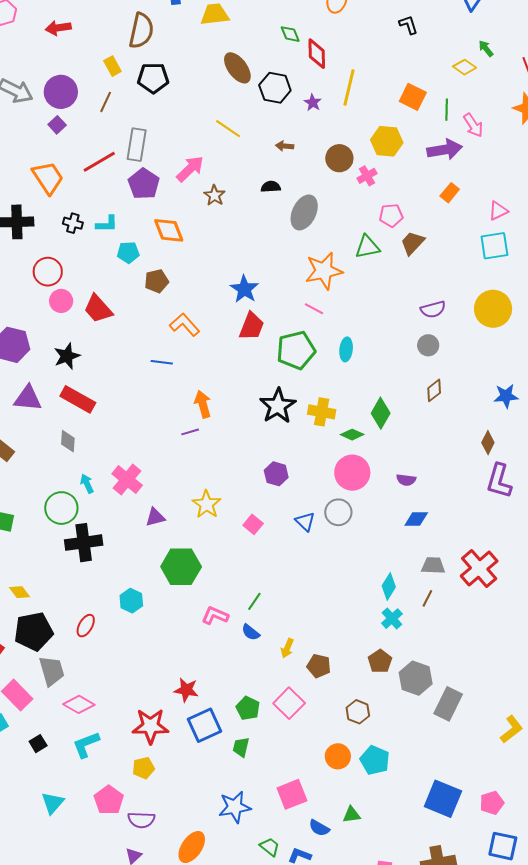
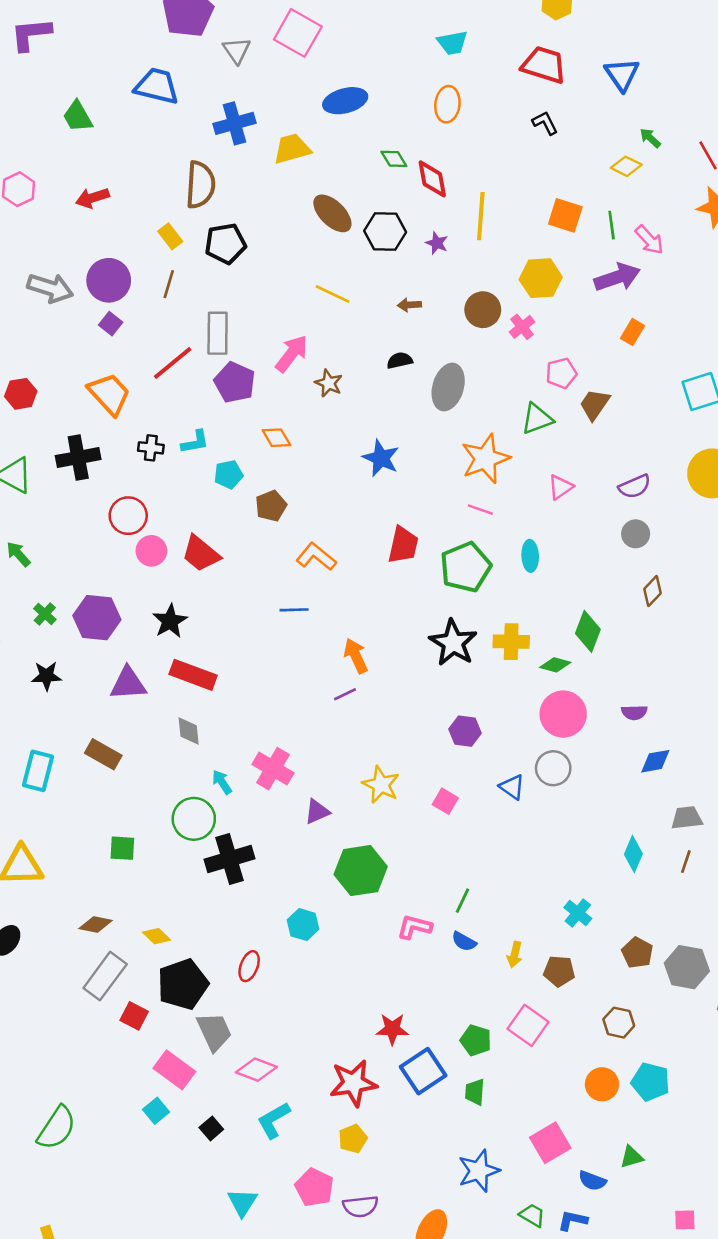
pink triangle: (498, 211) -> (561, 487), moved
orange diamond: (169, 230) -> (276, 438), size x0.7
blue star: (244, 289) -> (381, 458), moved
cyan cross: (392, 619) -> (578, 913), moved

